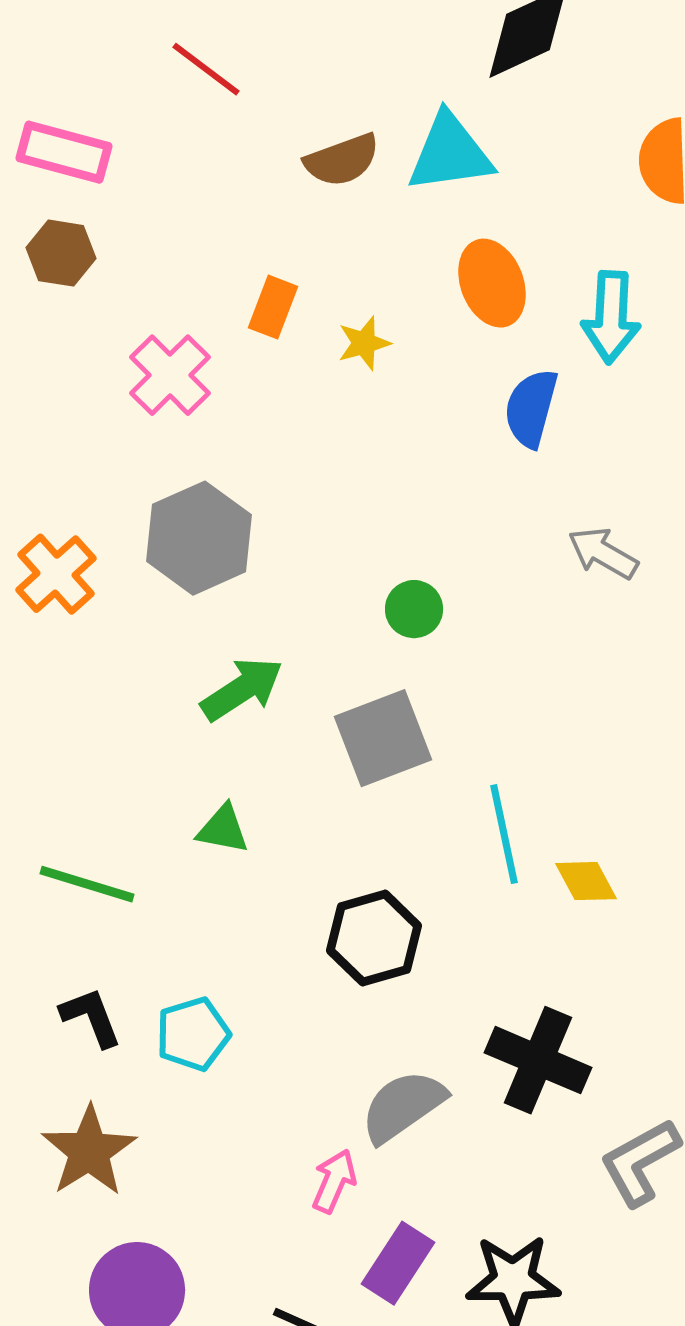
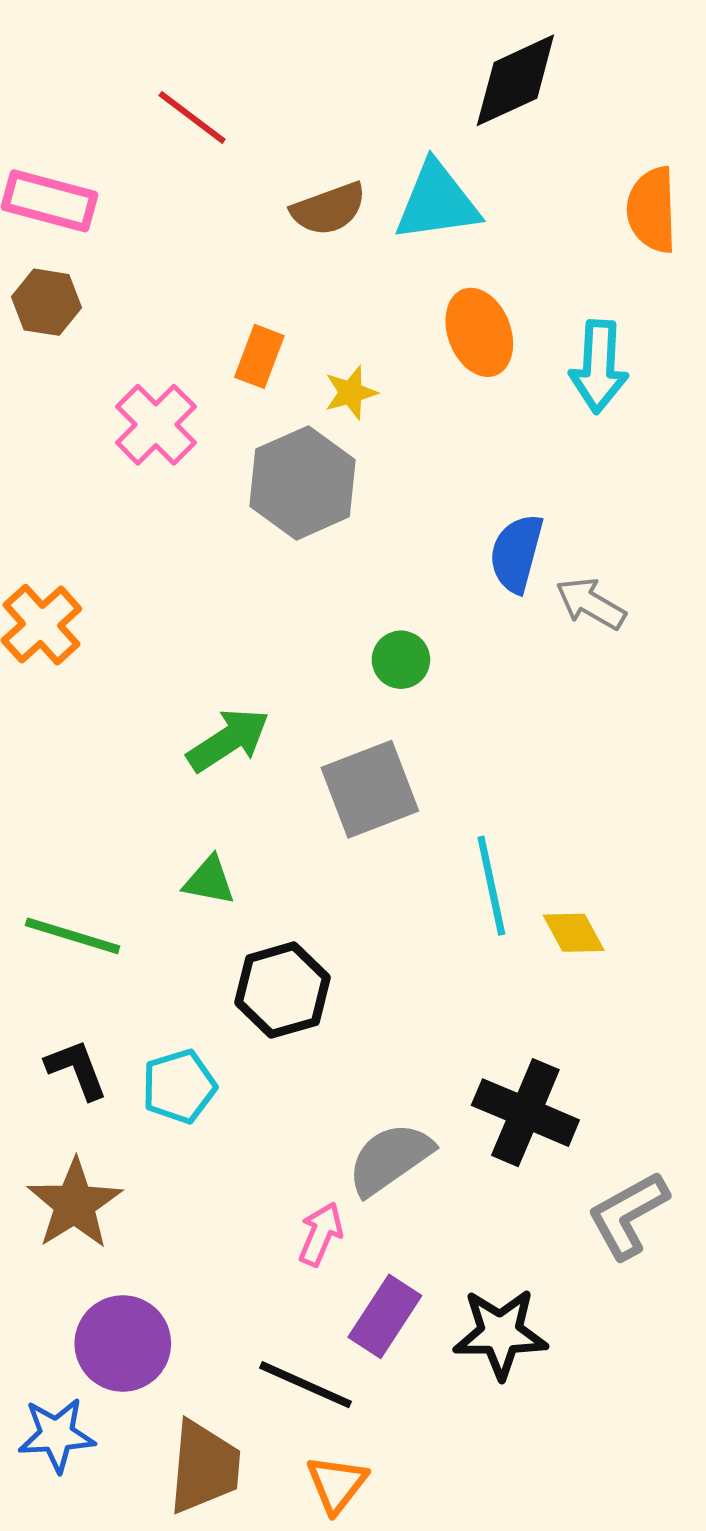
blue semicircle: (531, 408) -> (516, 553), moved
gray hexagon: (199, 538) -> (303, 483), moved
black hexagon: (374, 938) -> (282, 990), moved

